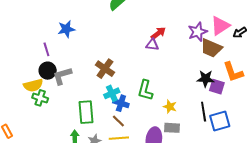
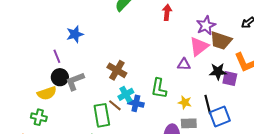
pink triangle: (220, 26) -> (199, 46), moved
red arrow: (158, 33) -> (167, 12), moved, turned -42
purple triangle: (152, 45) -> (184, 64), moved
green cross: (40, 98) -> (39, 117), moved
black line: (204, 112) -> (208, 104), moved
brown line: (118, 121) -> (115, 105), moved
blue square: (220, 121) -> (220, 117), moved

